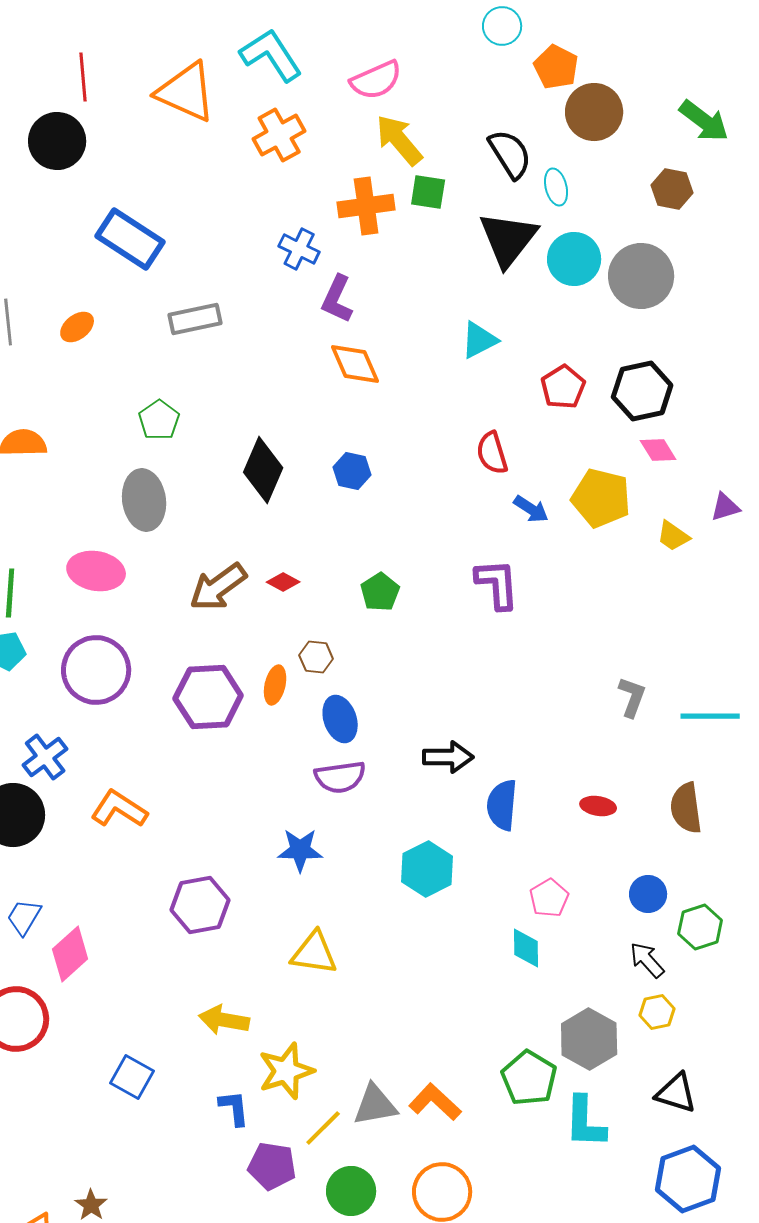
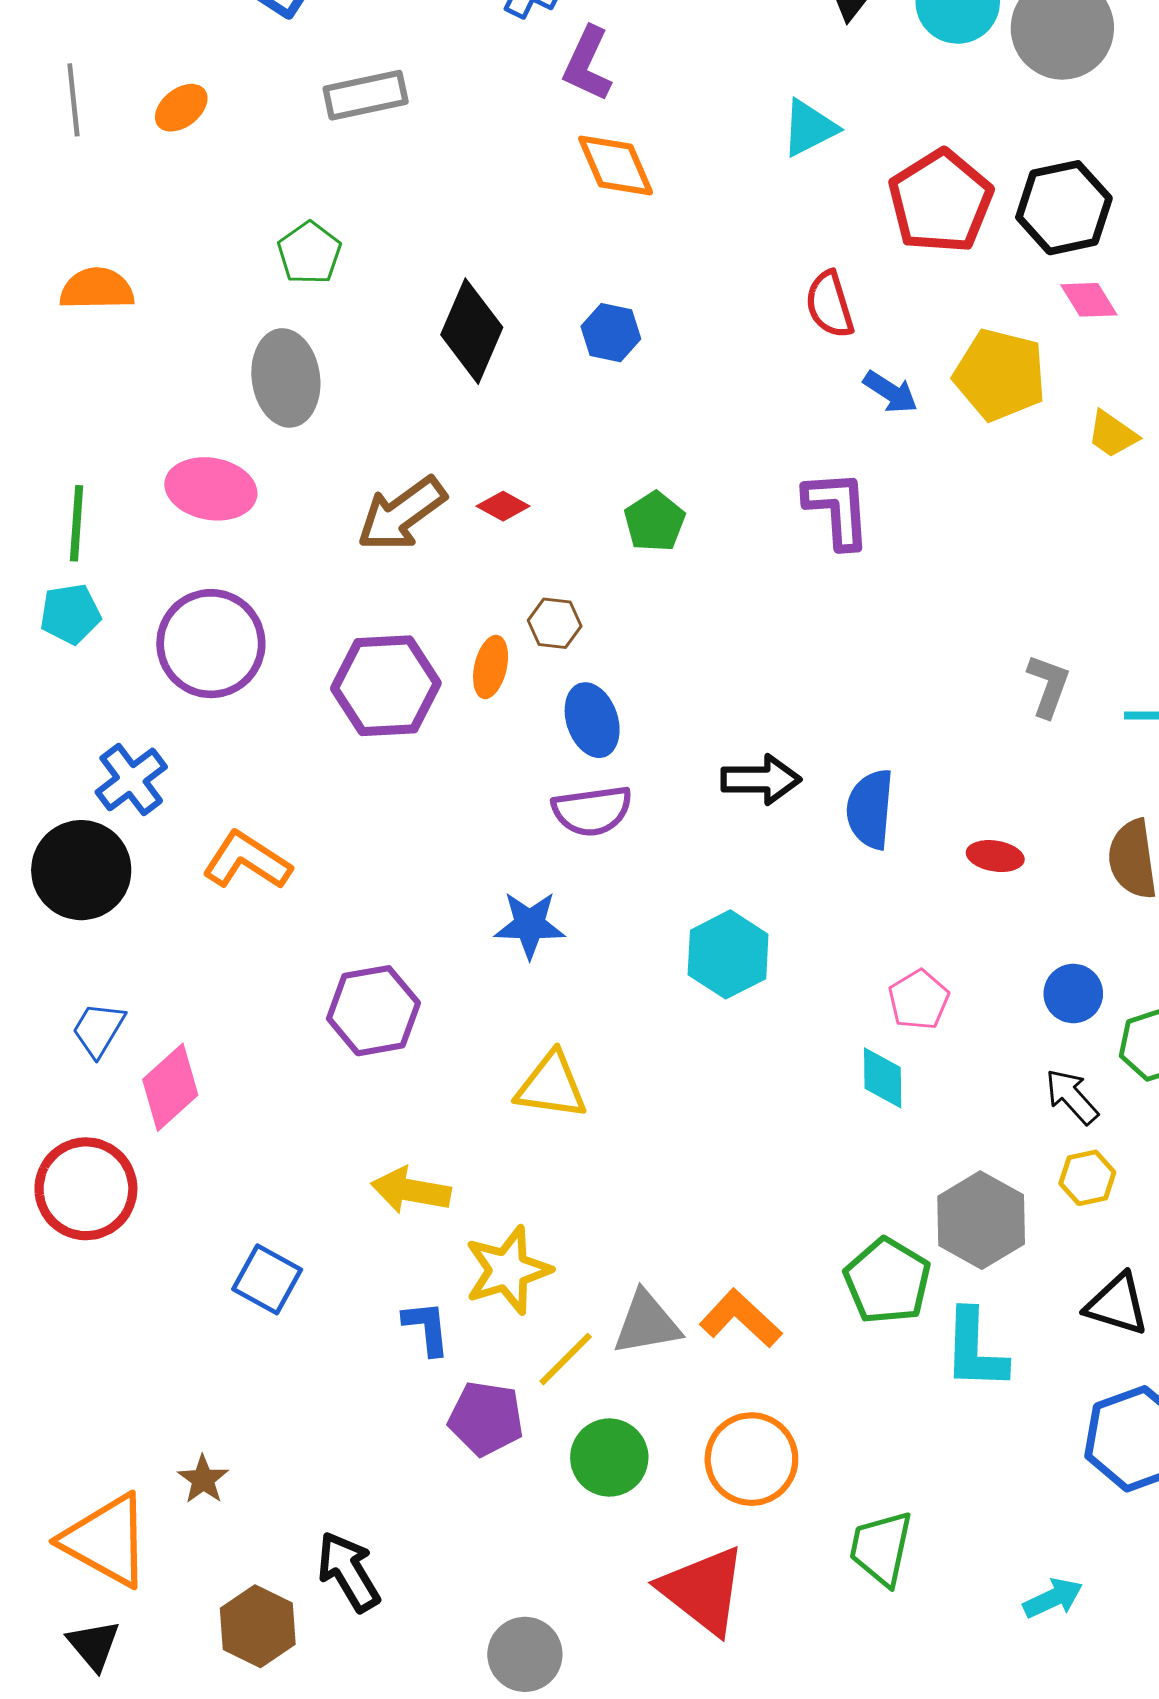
red pentagon: (563, 387) -> (941, 201), size x1.5
blue semicircle: (502, 805) -> (870, 809), moved

